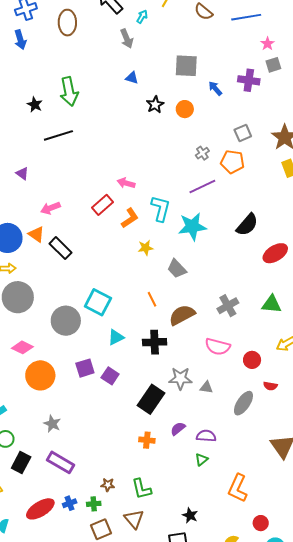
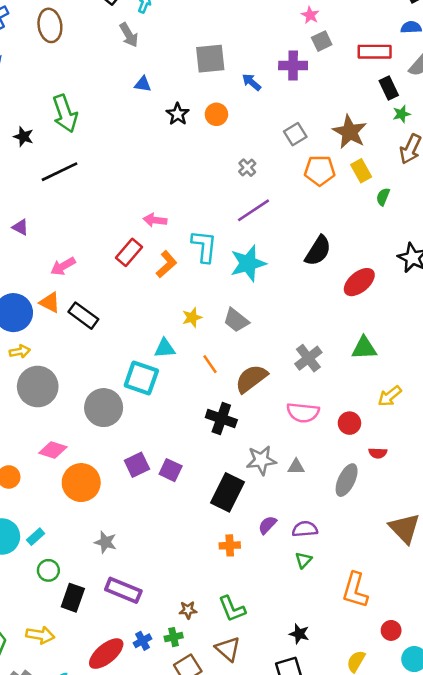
orange pentagon: (232, 162) -> (320, 171), moved
yellow star: (146, 248) -> (192, 317), moved
cyan triangle: (116, 337) -> (165, 348), moved, turned 30
black cross: (155, 342) -> (221, 419), turned 30

